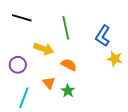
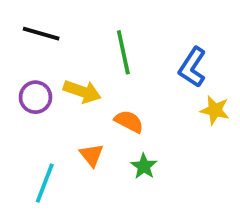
purple circle: (18, 65) -> (35, 97), moved
green star: (68, 91) -> (144, 166), moved

